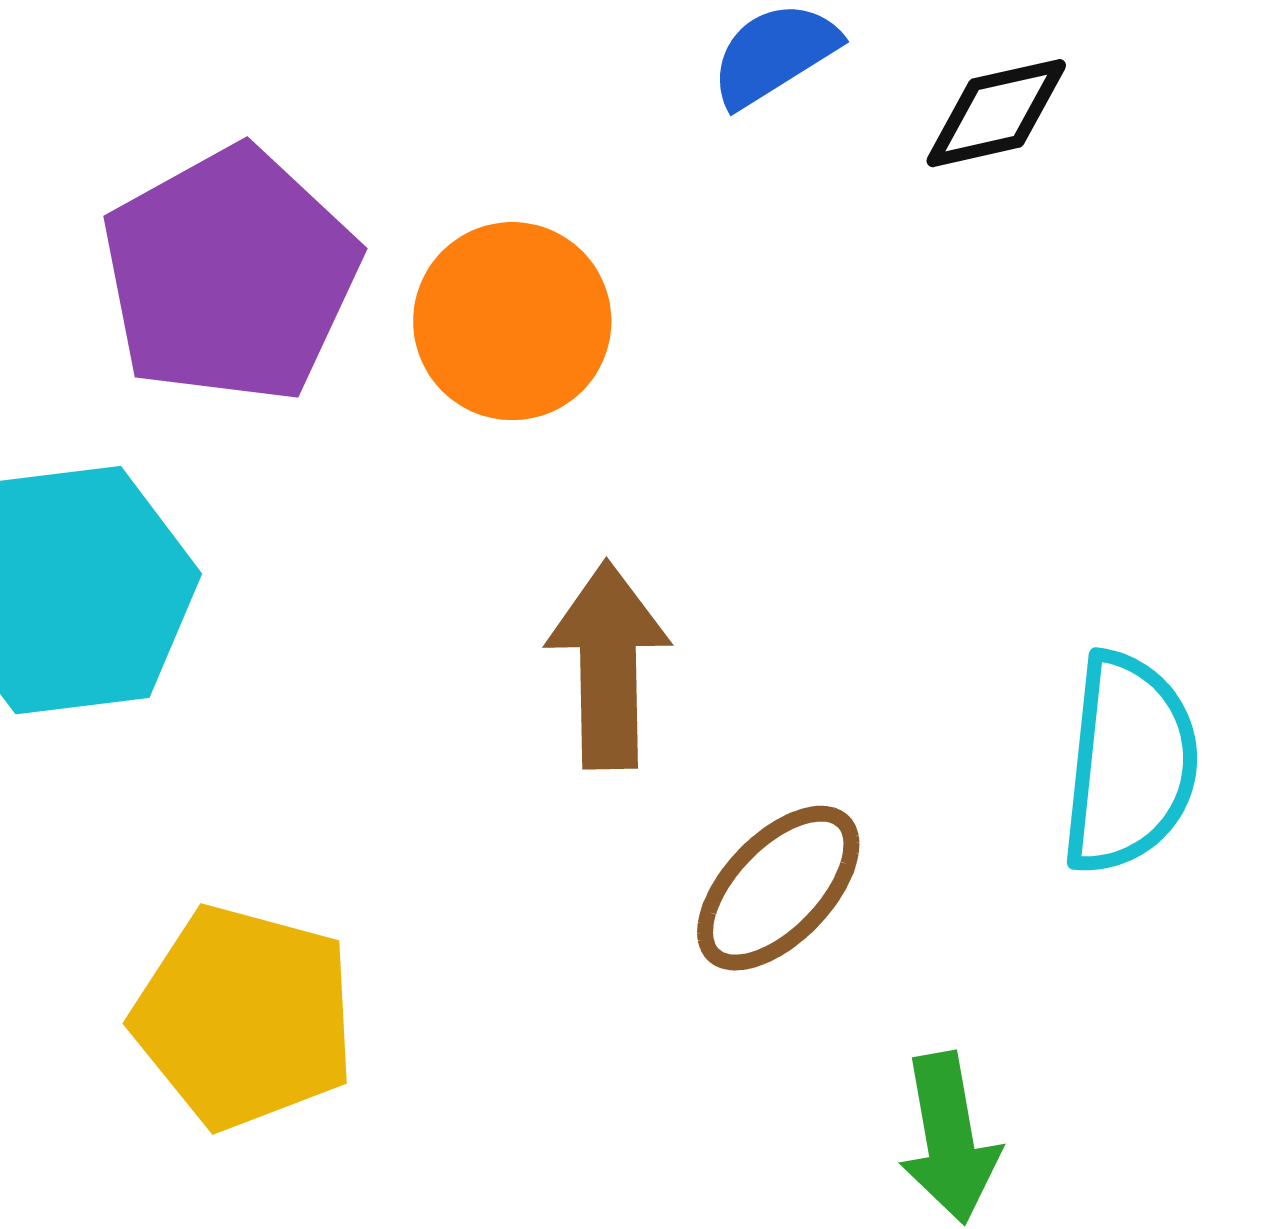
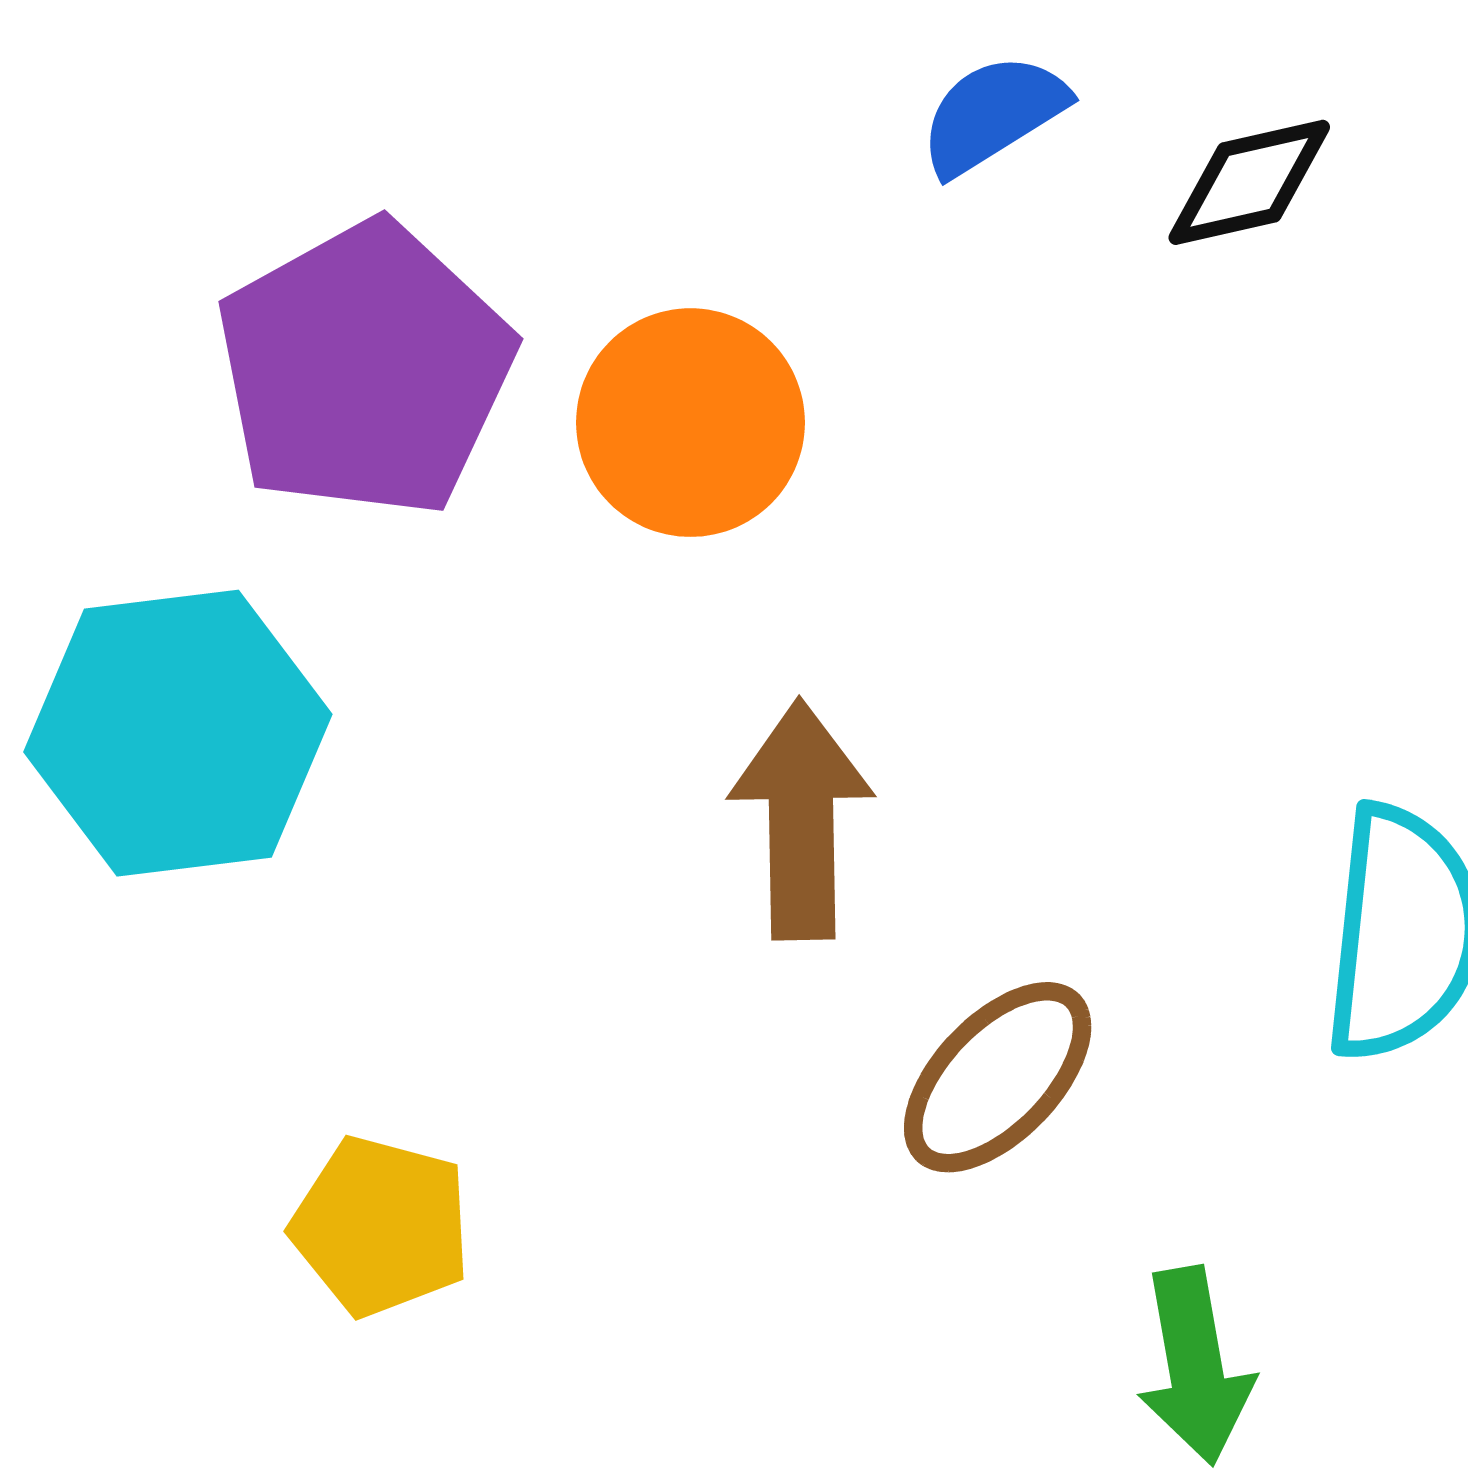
yellow pentagon: (244, 1017) -> (381, 1226), size x0.7

